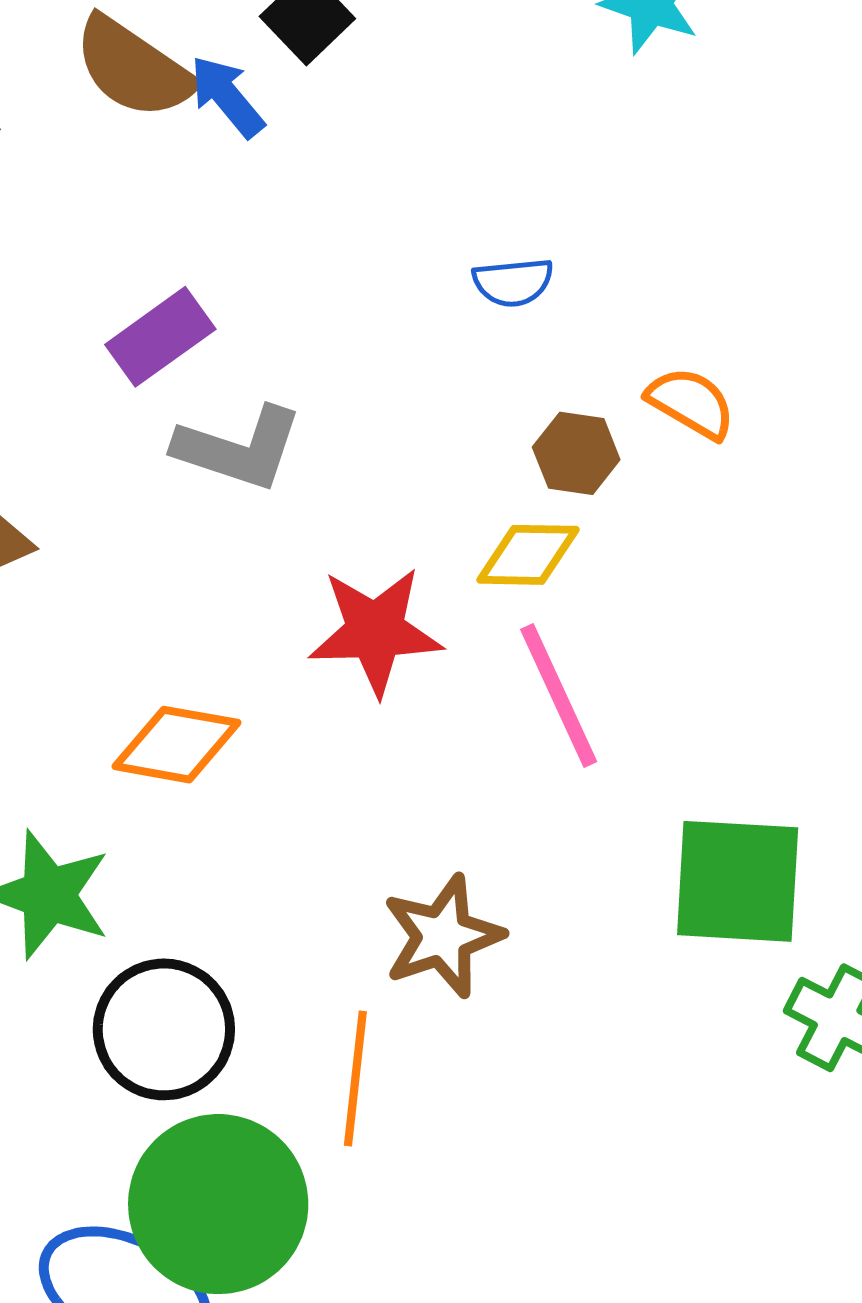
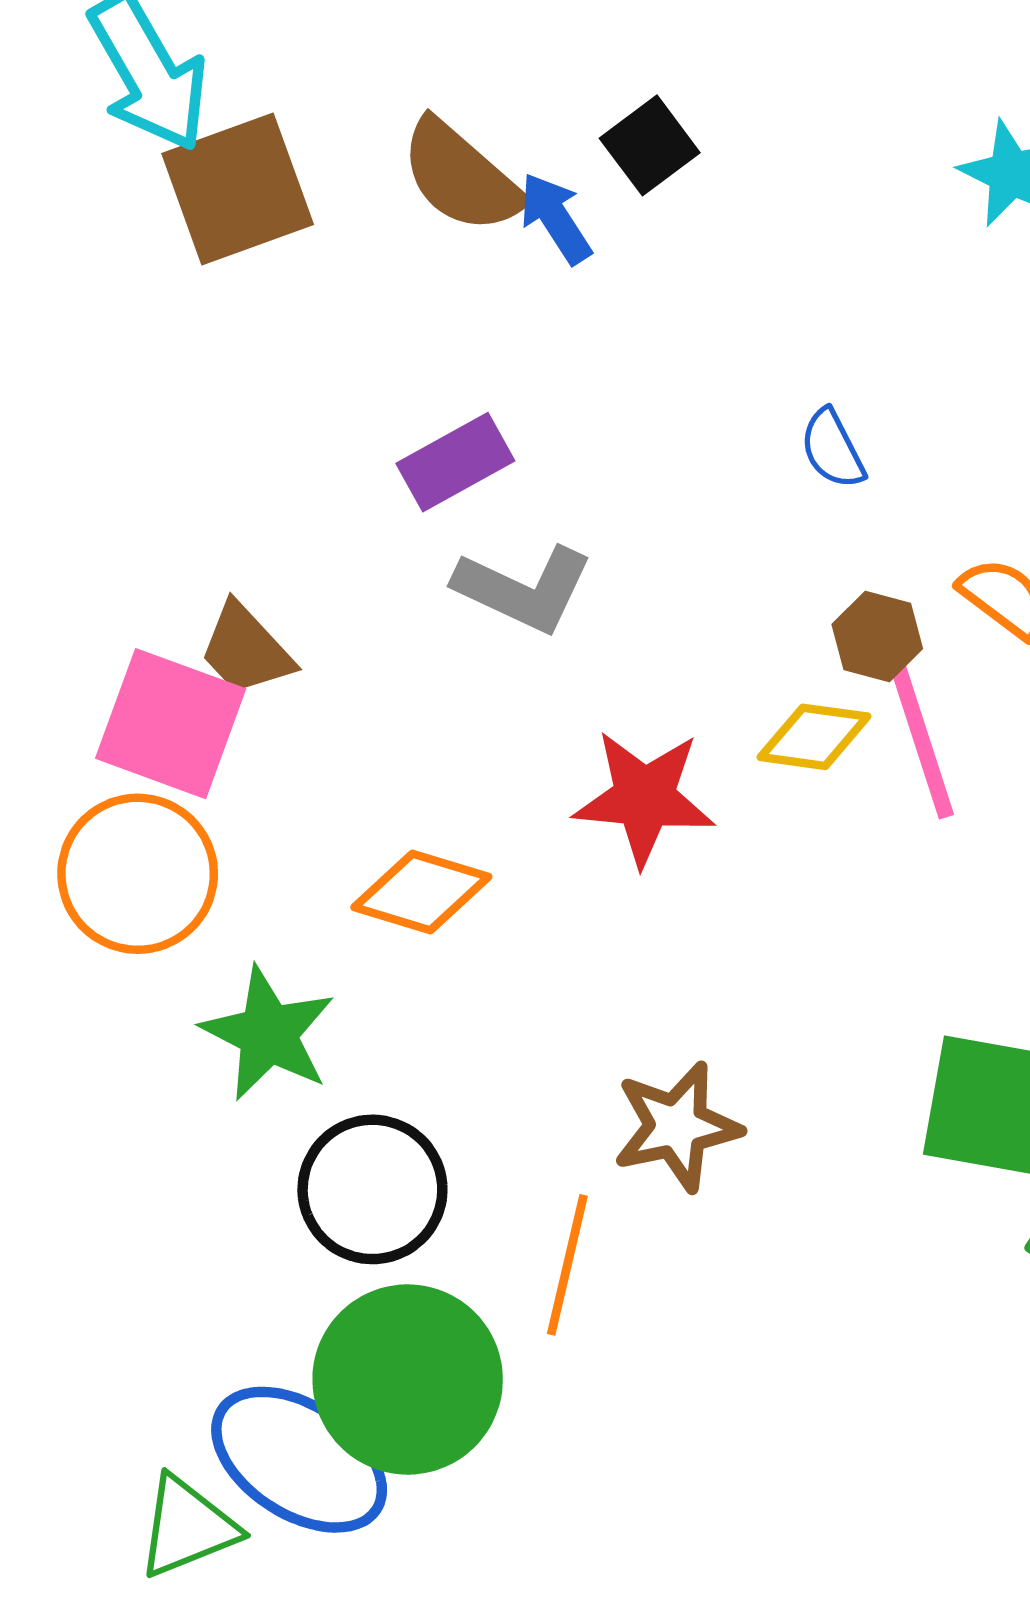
blue semicircle: (513, 282) -> (832, 449), turned 62
pink line: (559, 695) -> (922, 740), moved

